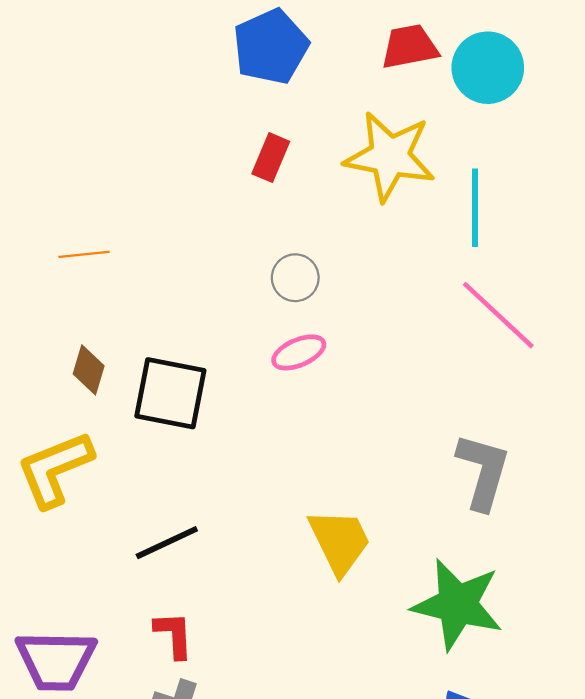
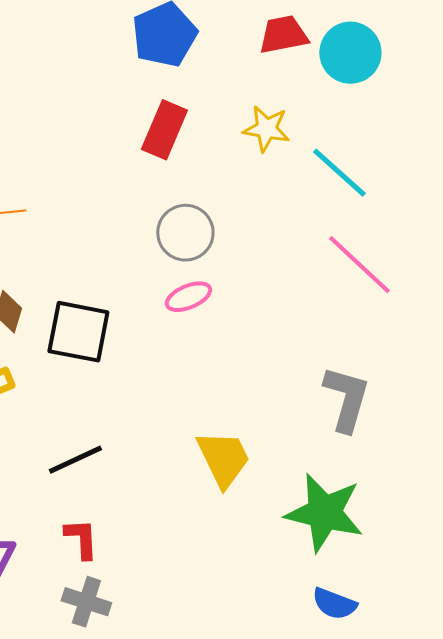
yellow star: (390, 156) -> (266, 129), size x0.6
red rectangle: (271, 158) -> (164, 130), size x1.4
cyan line: (475, 208) -> (339, 173), turned -48
gray circle: (295, 278) -> (185, 233), size x1.4

